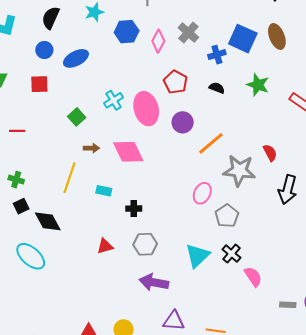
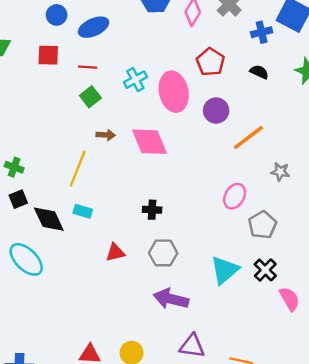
red line: (17, 131) -> (88, 67), moved
gray star: (239, 171) -> (280, 172), size x0.5
cyan rectangle: (104, 191) -> (83, 211), moved

